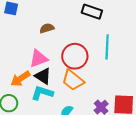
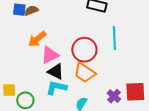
brown semicircle: (47, 28) -> (31, 11), moved
orange arrow: (20, 79) -> (37, 39), moved

